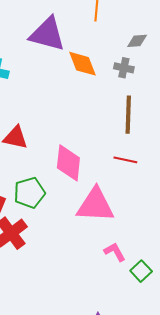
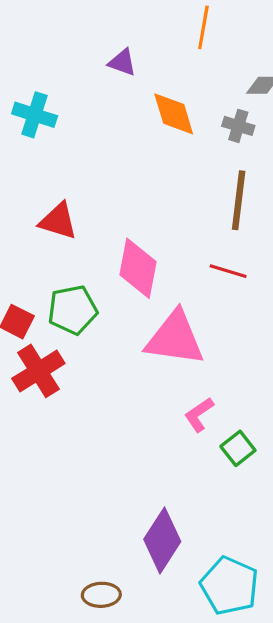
purple triangle: (47, 34) -> (122, 62), size x0.5
pink L-shape: (115, 252) -> (199, 415), turned -100

